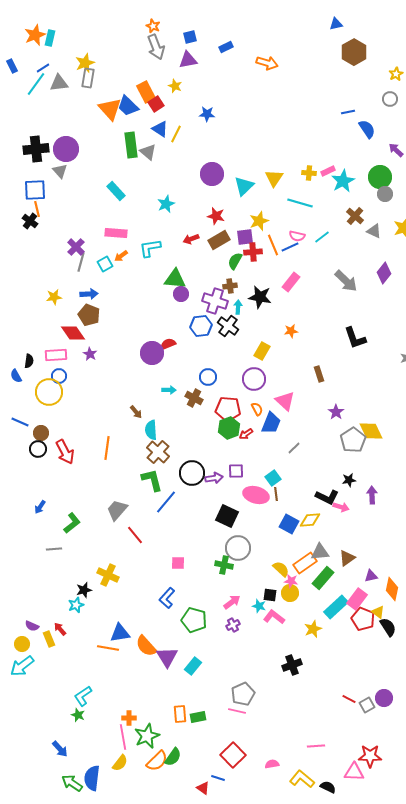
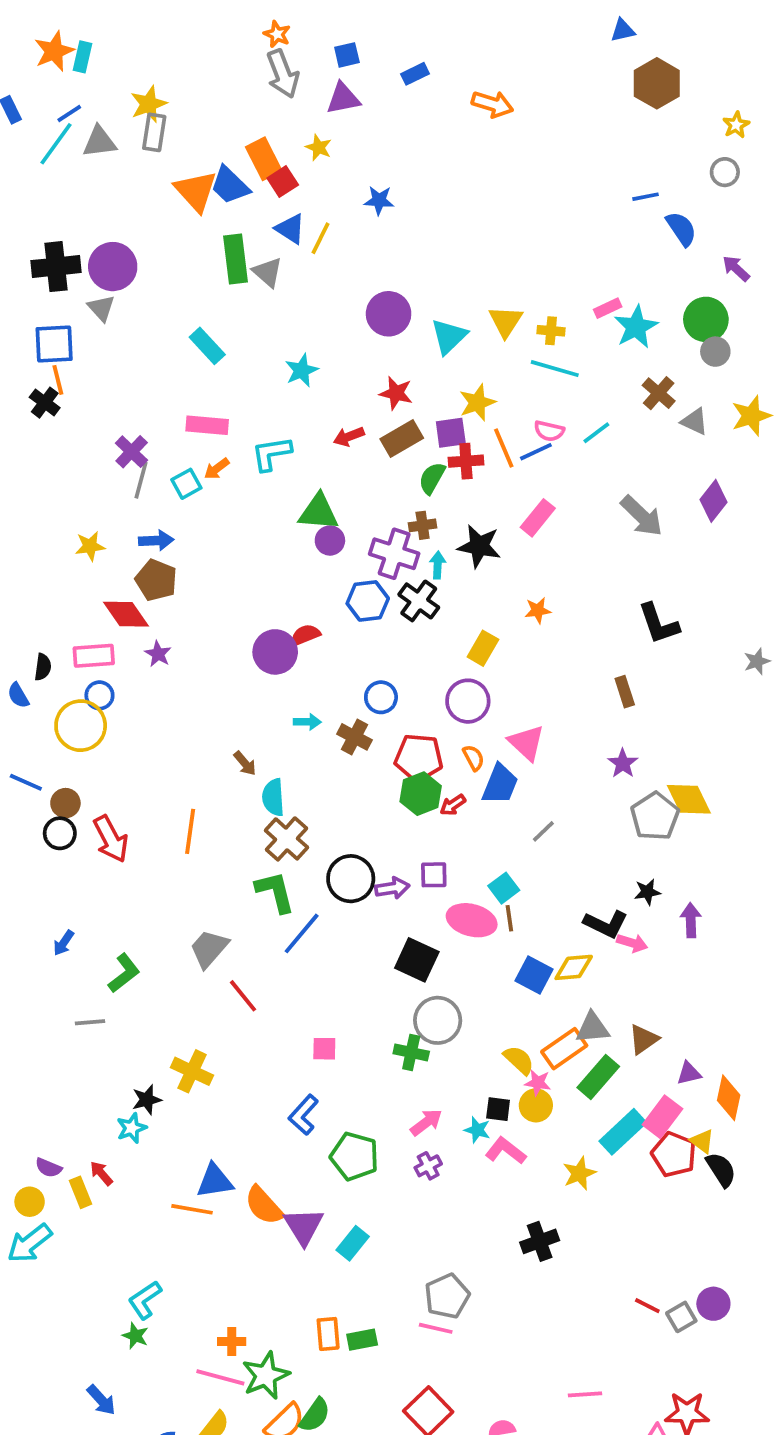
yellow cross: (309, 173) -> (551, 331), moved
brown rectangle: (319, 374) -> (625, 692), moved
pink line: (123, 737) -> (220, 1377), turned -65

